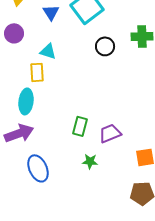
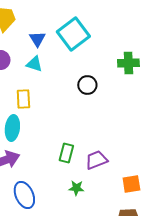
black circle: (105, 46) -> (87, 85), moved
cyan triangle: (48, 51) -> (34, 64), moved

